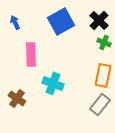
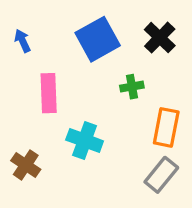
green cross: (104, 42) -> (132, 87), moved, turned -32

